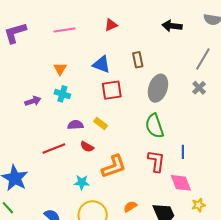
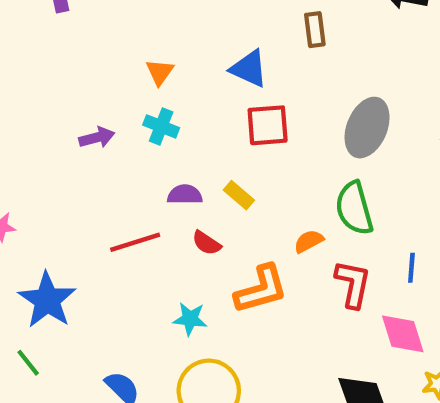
brown rectangle: (138, 60) -> (315, 30), moved
orange semicircle: (130, 207) -> (309, 241), moved

